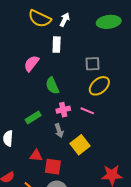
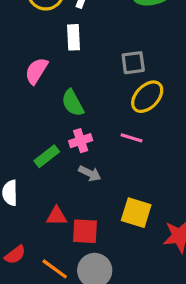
pink cross: (63, 110) -> (81, 141), moved
gray arrow: (59, 131) -> (90, 173), turned -40
yellow square: (80, 145) -> (136, 213), moved, turned -30

